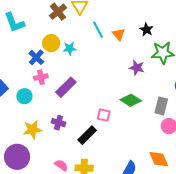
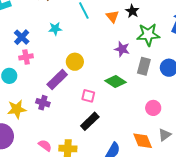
orange triangle: (119, 34) -> (112, 16), moved
yellow circle: (51, 43) -> (75, 62), moved
purple rectangle: (66, 87) -> (57, 79), moved
gray rectangle: (161, 106) -> (144, 66), moved
black rectangle: (87, 135) -> (90, 121), moved

